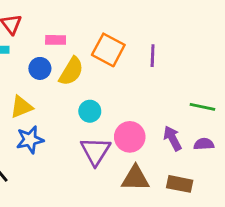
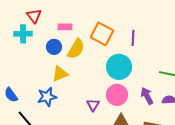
yellow triangle: (21, 107) -> (60, 74), moved
cyan circle: (90, 111) -> (119, 67), moved, size x1.6
purple triangle: (96, 151) -> (93, 105), size x0.6

